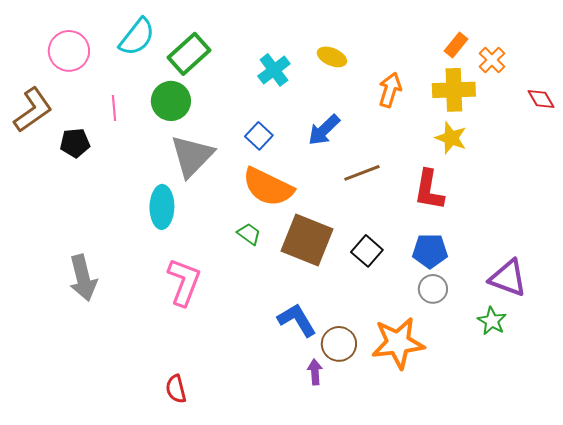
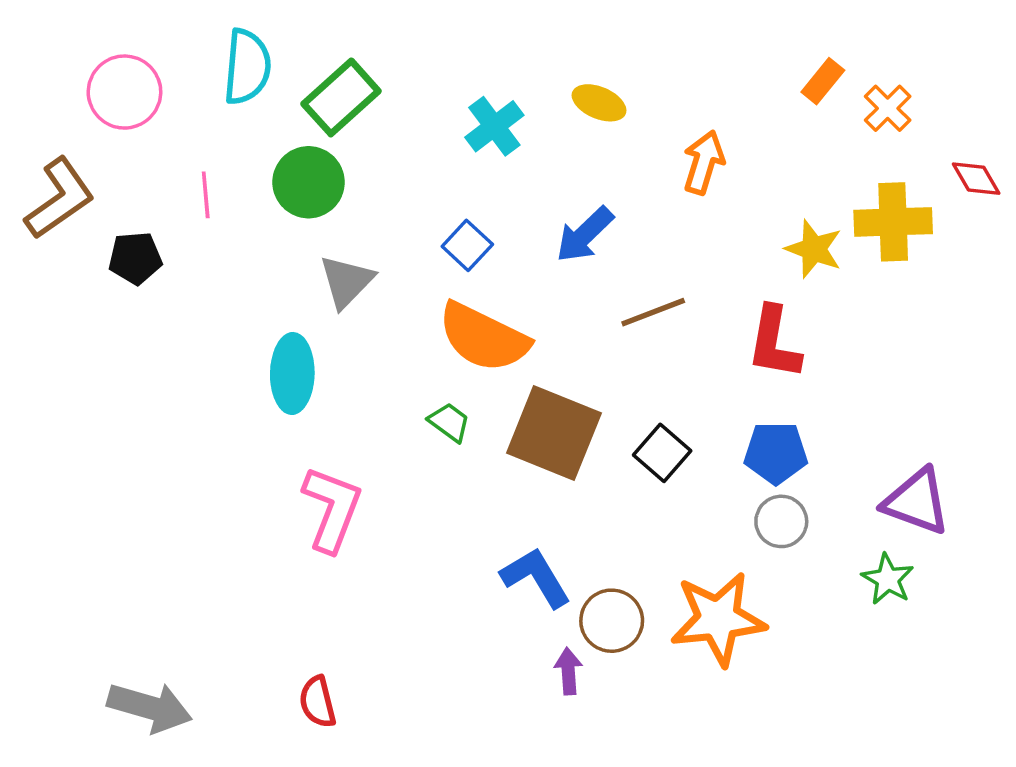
cyan semicircle: (137, 37) -> (247, 67), turned -33
yellow cross: (454, 90) -> (893, 222), moved
gray triangle: (192, 156) -> (346, 281), size x0.7
gray arrow: (83, 278) -> (150, 707), moved, turned -60

